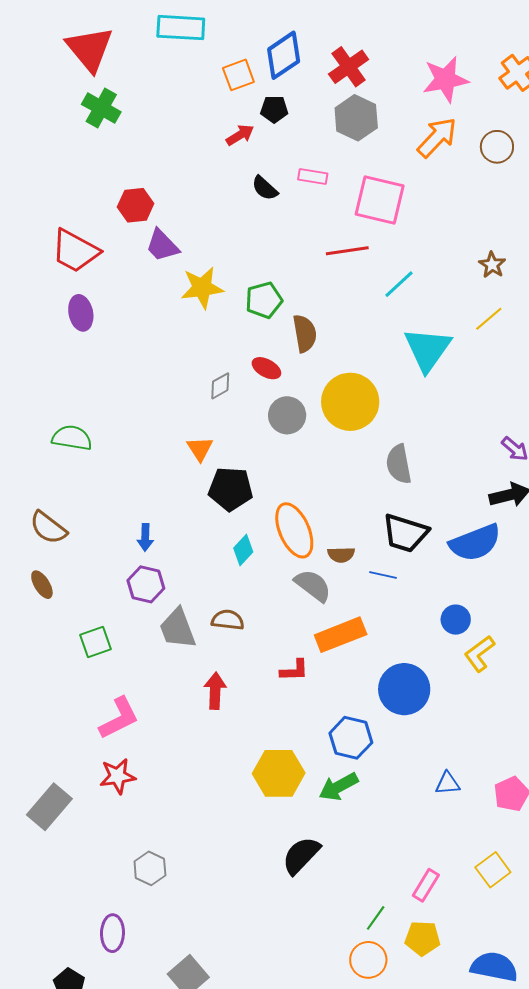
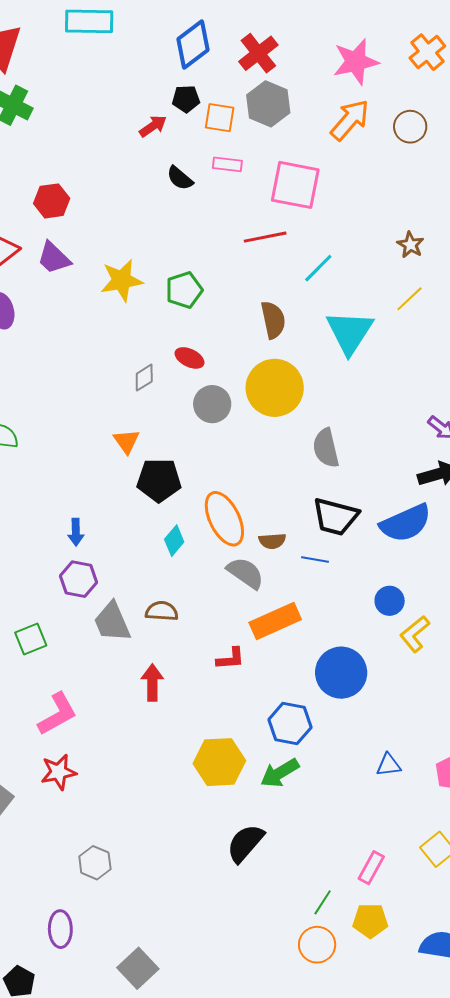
orange square: (238, 75) -> (220, 118), moved, turned 32
purple trapezoid: (162, 245) -> (54, 258), moved
brown semicircle: (305, 333) -> (273, 320), moved

